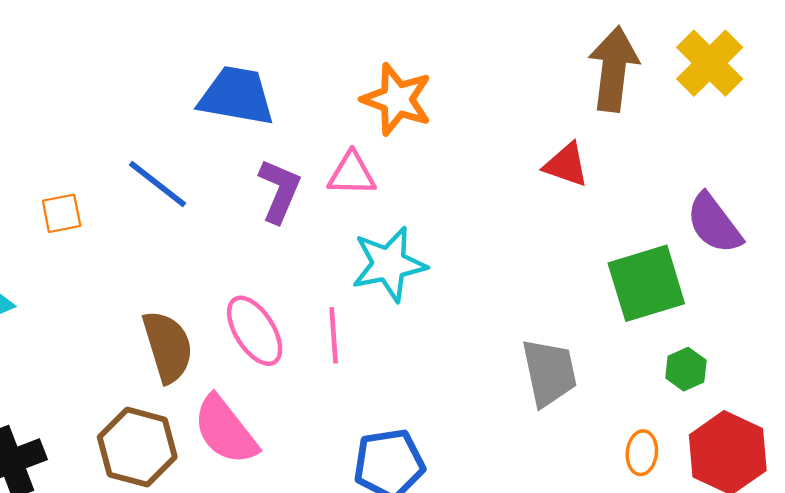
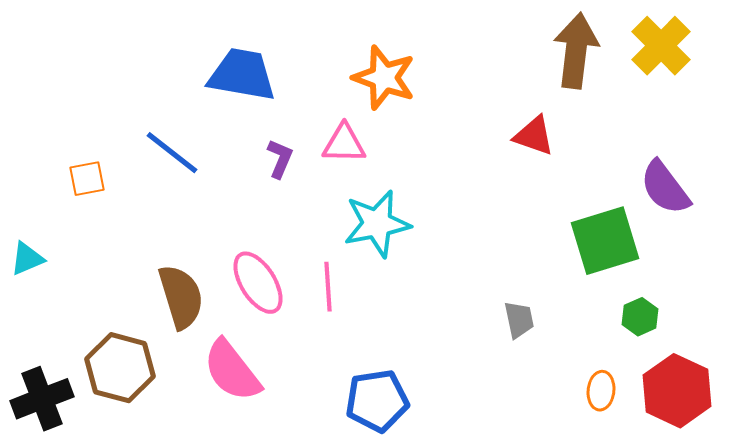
purple L-shape: (279, 191) -> (280, 159), size x0.7
gray trapezoid: (549, 373) -> (519, 320), size x0.6
brown hexagon: (137, 447) -> (120, 368), moved

